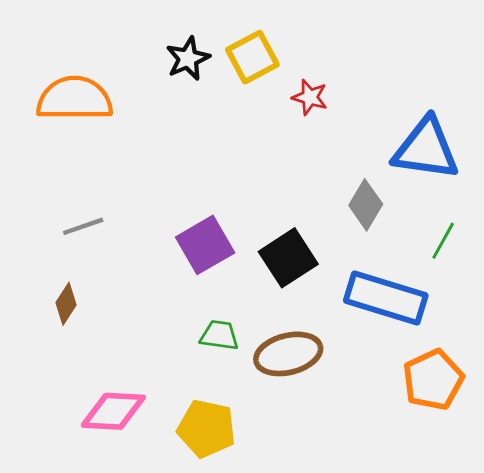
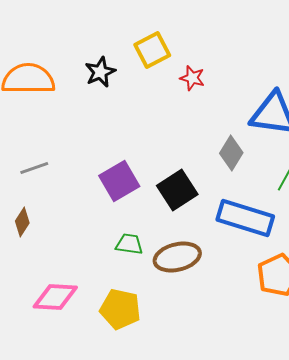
black star: (188, 59) -> (100, 72), moved

